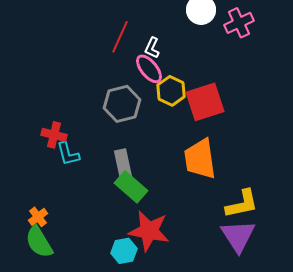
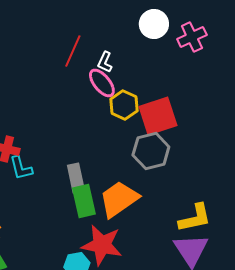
gray hexagon: (122, 104) -> (151, 151), moved
orange trapezoid: (200, 159) -> (119, 199), moved, turned 63
green rectangle: (131, 187) -> (84, 201), turned 36

